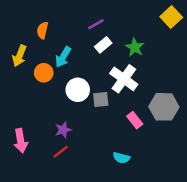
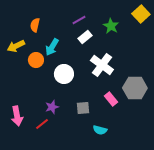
green star: (135, 47) -> (111, 26), moved
yellow arrow: (19, 56) -> (16, 46), turned 42
gray square: (101, 99) -> (83, 108), moved
red line: (61, 152) -> (42, 124), moved

